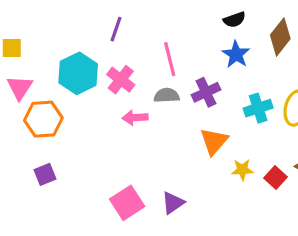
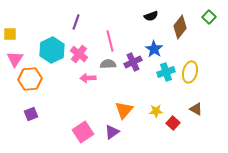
blue star: (236, 54) -> (154, 49), moved
orange triangle: (214, 141) -> (124, 110), moved
red square: (276, 178) -> (173, 123), moved

